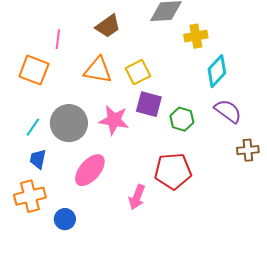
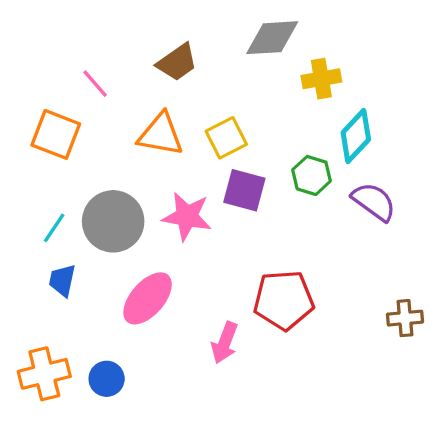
pink line: (58, 39) -> (95, 84), turned -48
green hexagon: (182, 119) -> (312, 175), moved
brown cross: (248, 150) -> (405, 318), moved
orange cross: (30, 196) -> (44, 374), moved

